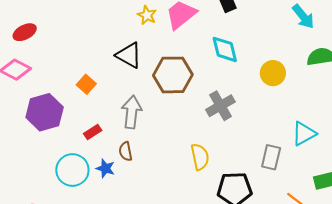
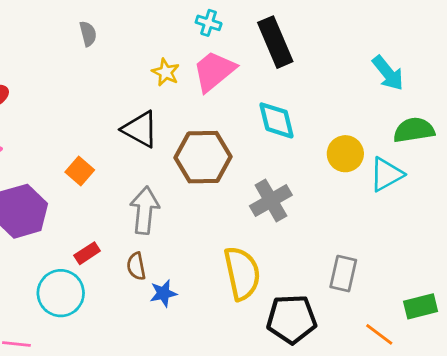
red rectangle: (93, 132) -> (87, 253), moved
cyan triangle: (304, 134) -> (386, 174), moved
yellow semicircle: (200, 157) -> (242, 273), size x1.4
blue star: (105, 168) -> (163, 293), moved, turned -30

